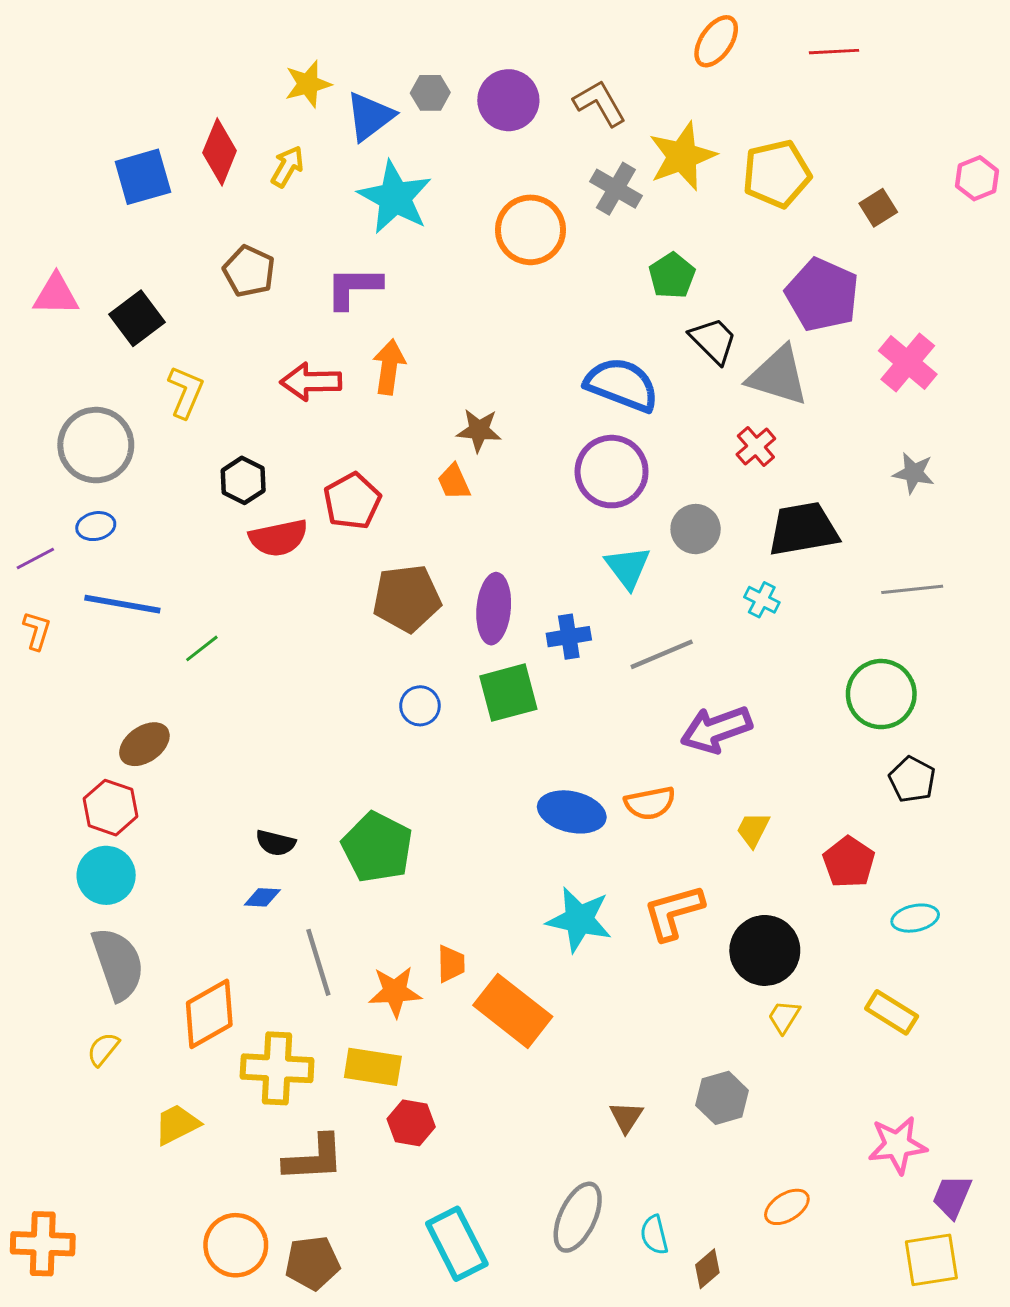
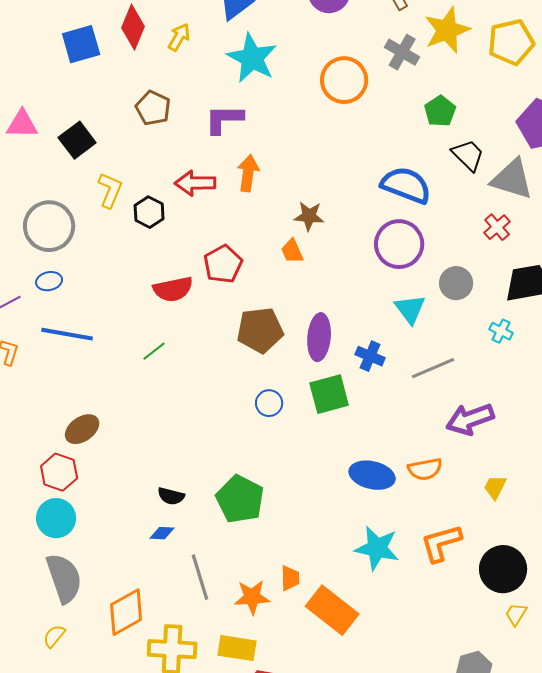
black hexagon: (243, 480) -> (149, 212), moved
blue cross: (569, 637) -> (370, 356), turned 32
green line: (202, 648) -> (154, 351), moved

